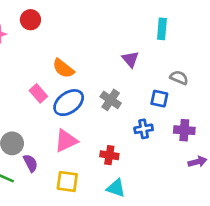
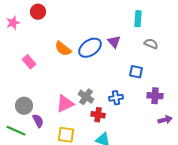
gray semicircle: (179, 78) -> (151, 44), moved
pink rectangle: (38, 93) -> (29, 62), moved
gray cross: (111, 100) -> (86, 97), moved
blue ellipse: (69, 103) -> (90, 48), moved
blue cross: (144, 129) -> (116, 98), moved

